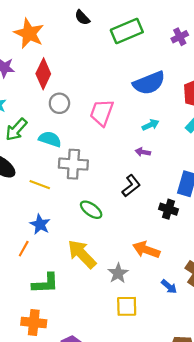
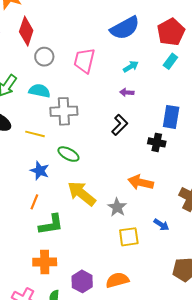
green ellipse: (91, 210) -> (68, 154), moved
orange line: (24, 249) -> (34, 202), moved
blue arrow: (169, 287) -> (161, 225), moved

